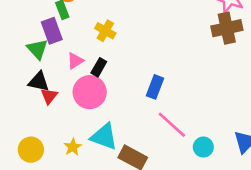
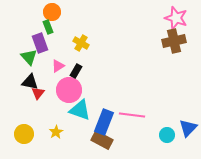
blue rectangle: (155, 87) -> (104, 122), moved, size x1.4
pink line: (172, 125) -> (132, 115), turned -35
cyan triangle: (104, 137) -> (80, 110), moved
cyan circle: (203, 147) -> (167, 135), moved

